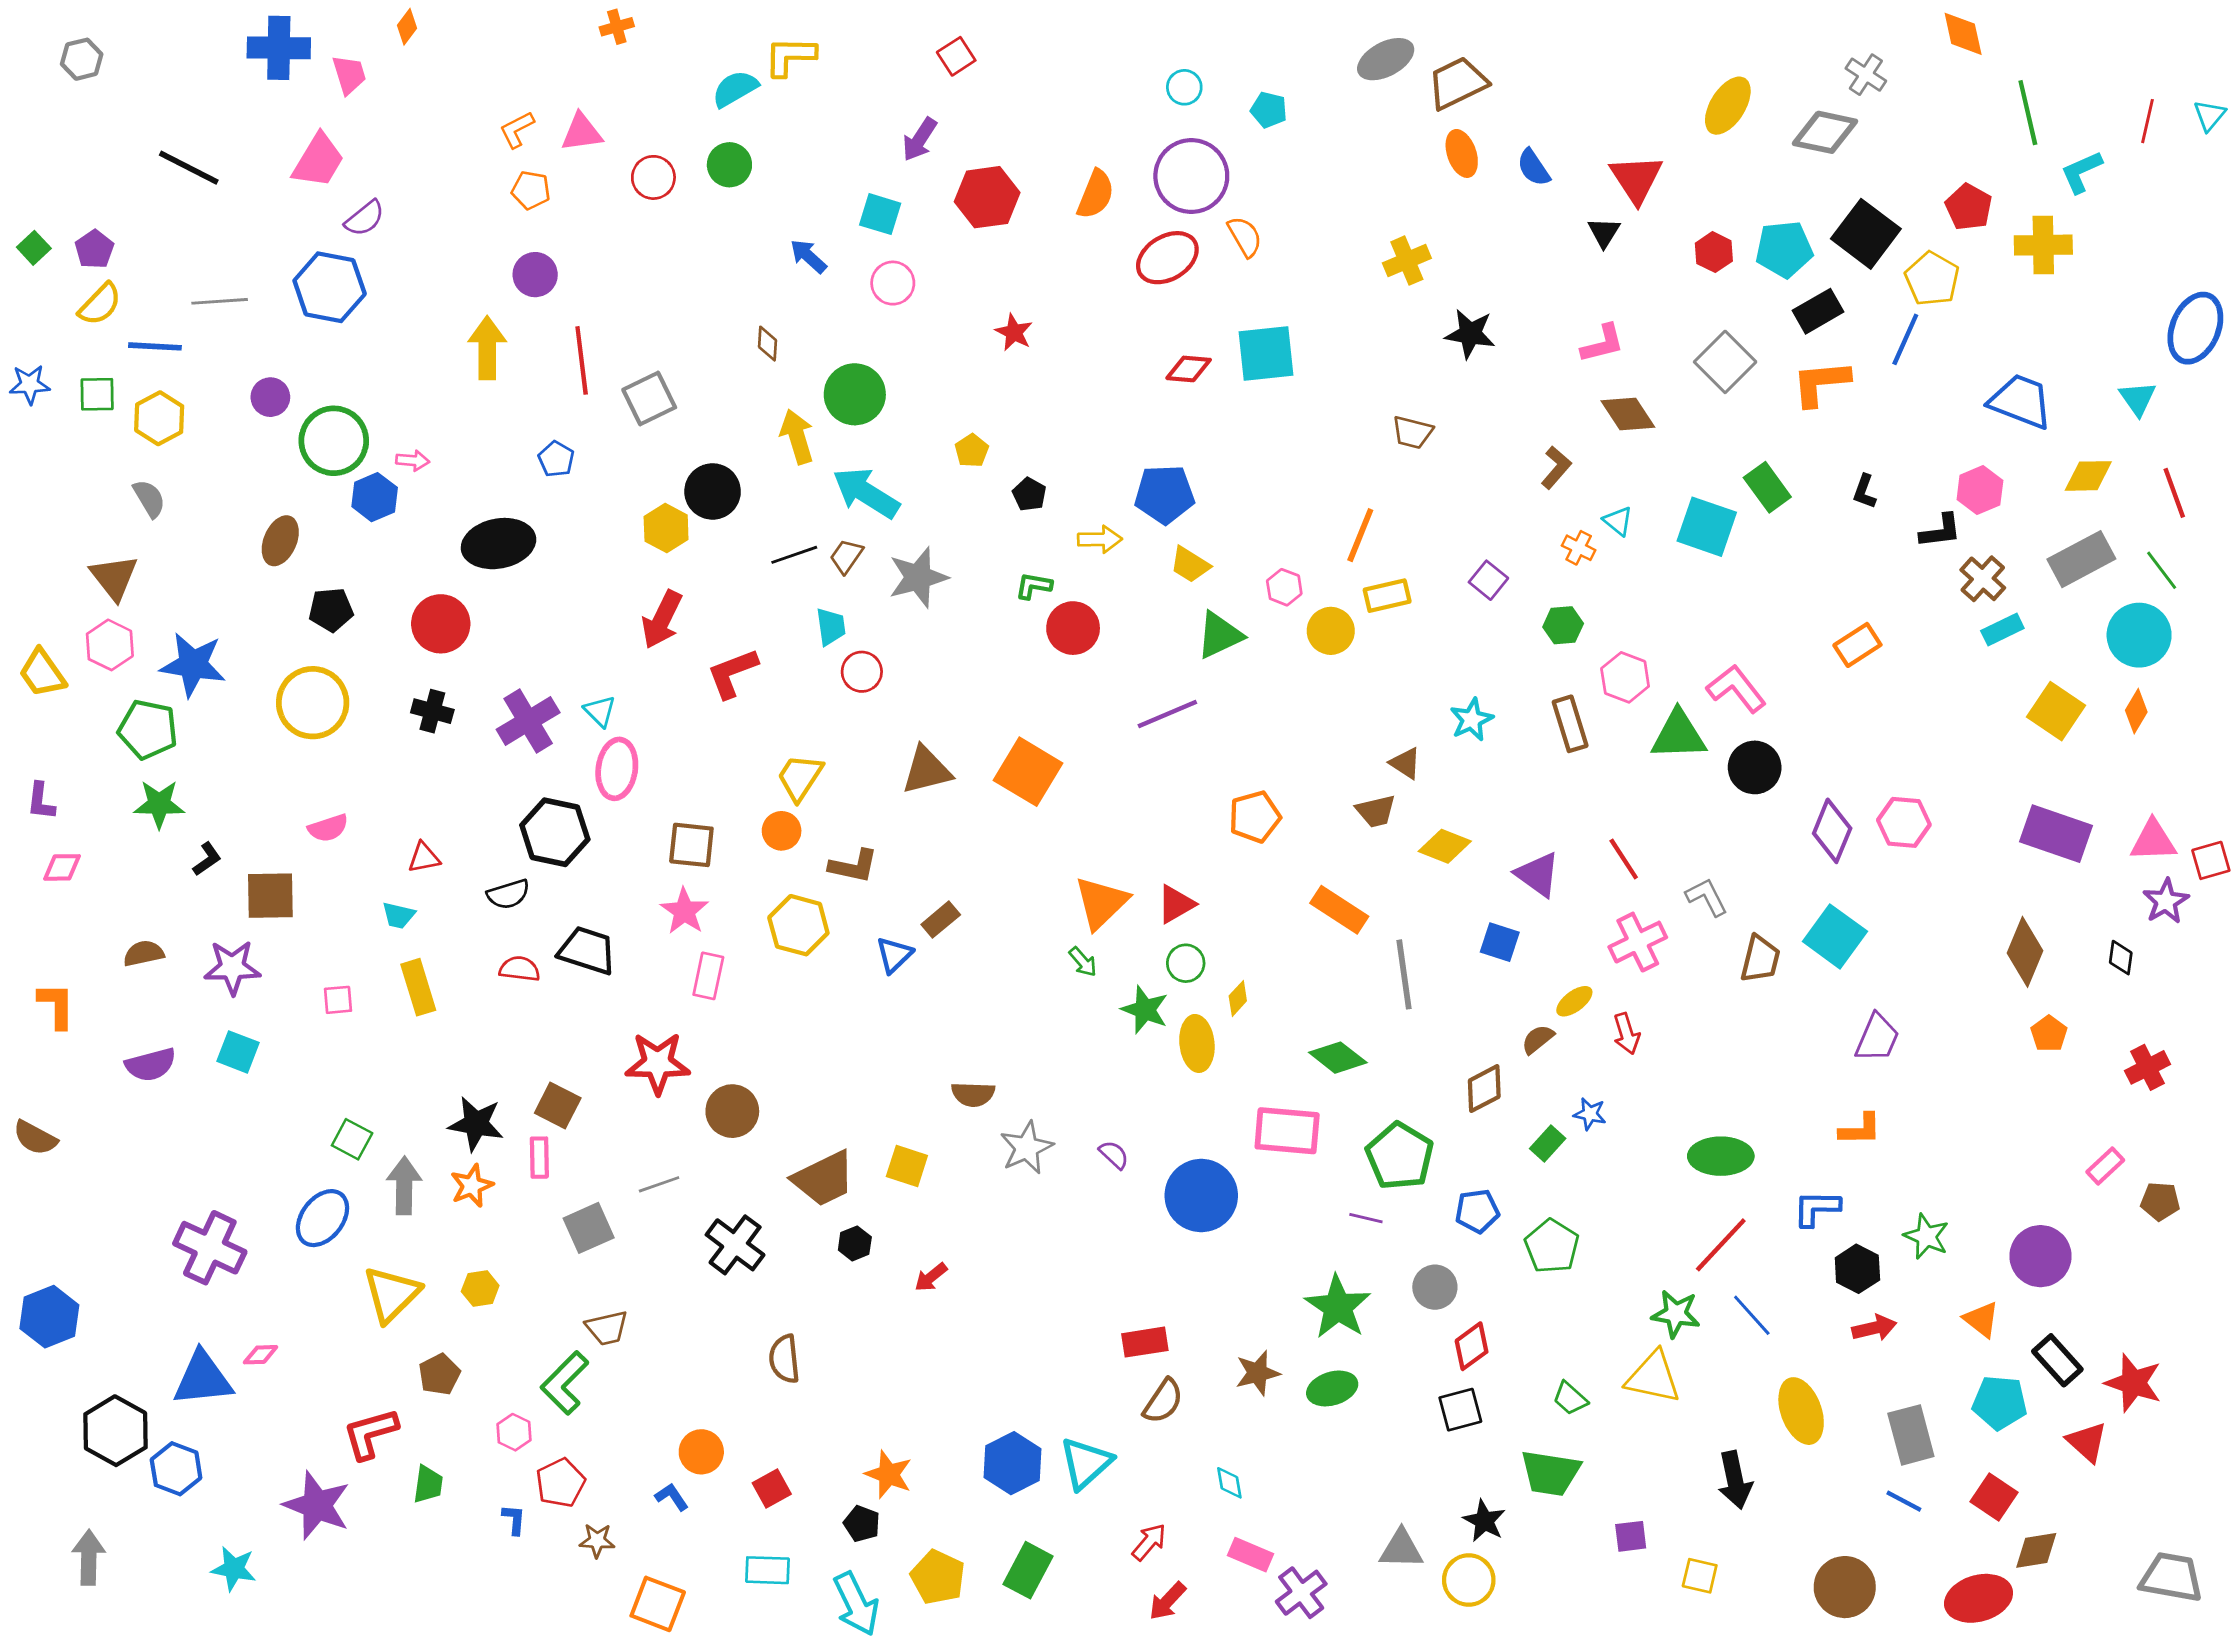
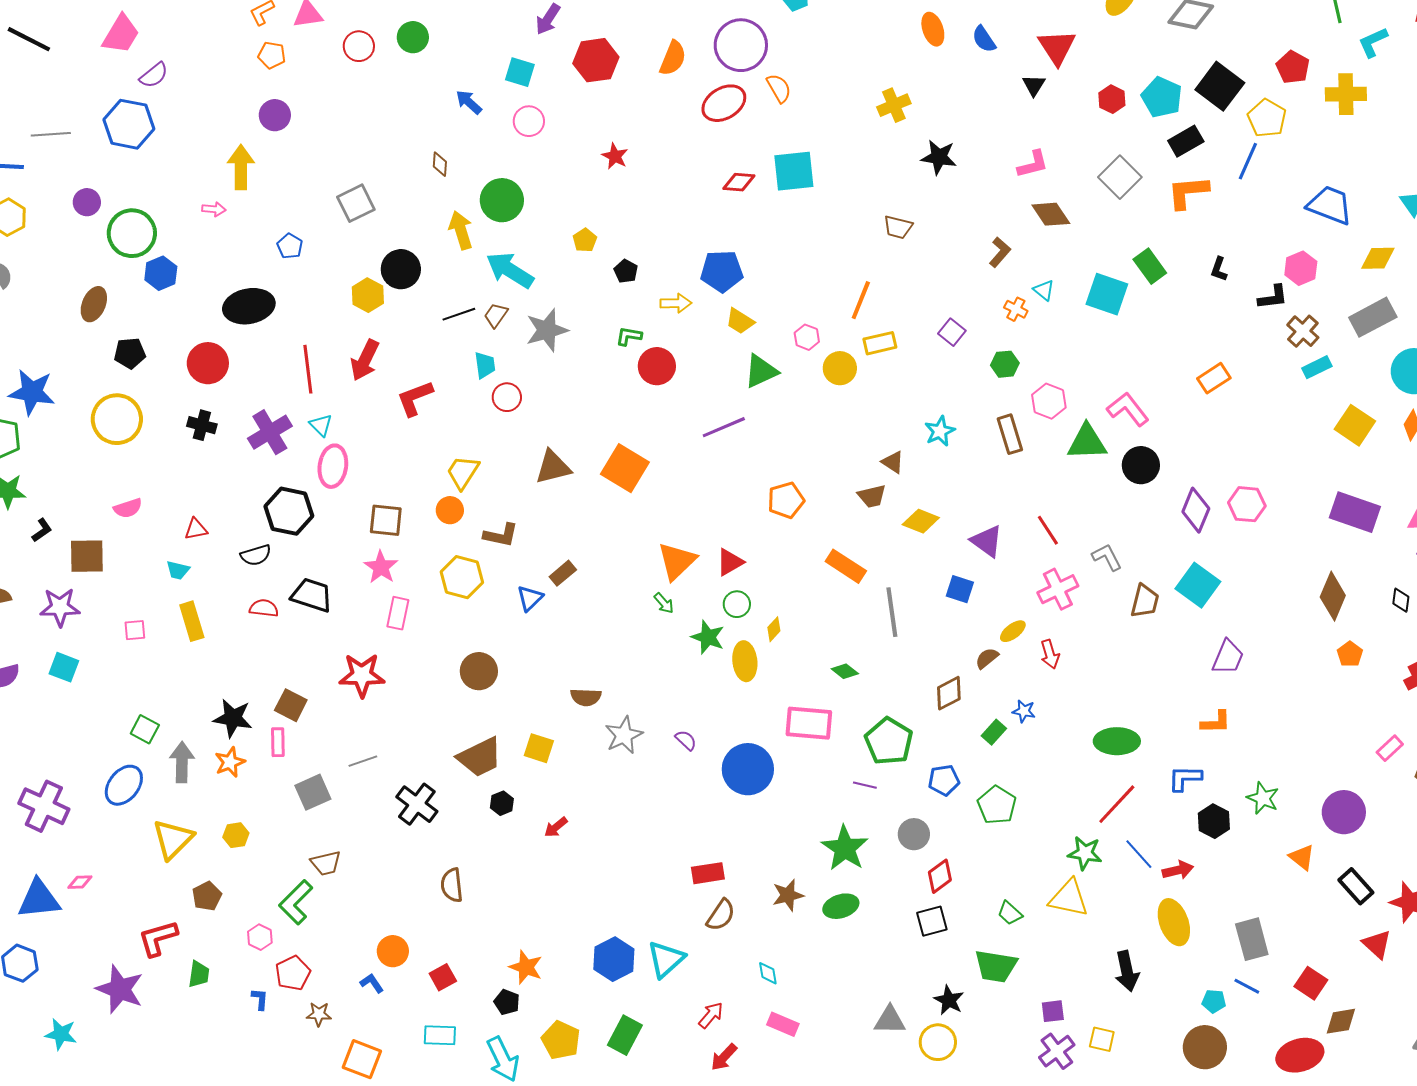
cyan pentagon: (1784, 249) -> (1162, 97), turned 30
red line: (582, 360) -> (308, 369), moved
pink arrow: (413, 460) -> (214, 209), moved
green diamond: (1338, 1058) -> (845, 671), size x0.7
brown circle: (732, 1111) -> (479, 671), moved
red arrow: (1874, 1328) -> (1178, 870), moved
cyan pentagon: (2000, 1403) -> (1214, 1001), moved, size x0.6
purple cross: (1301, 1593) -> (1057, 1051), moved

